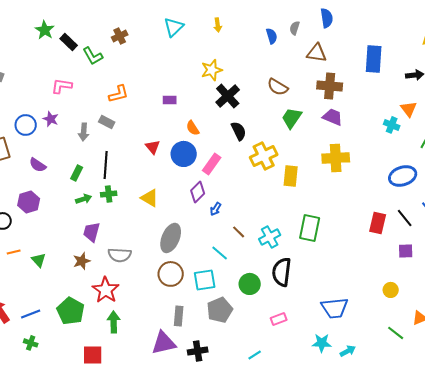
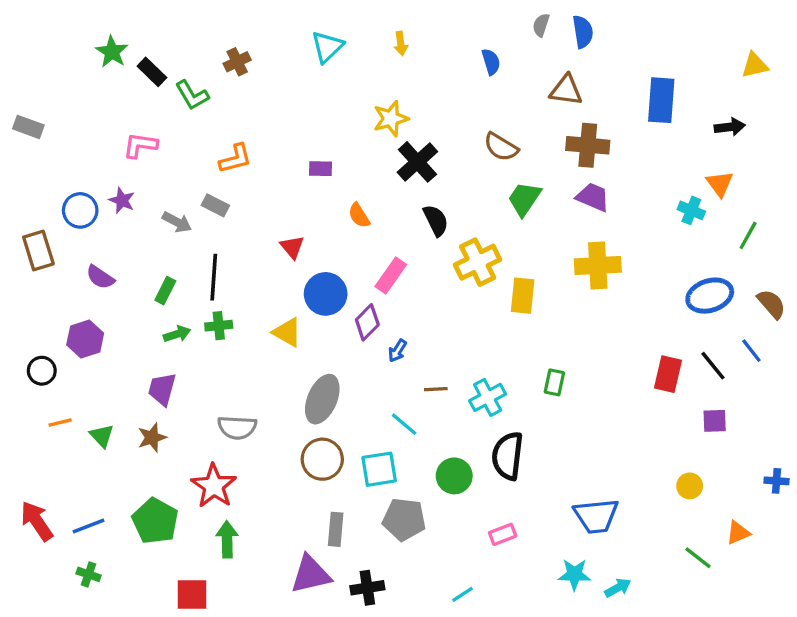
gray semicircle: (295, 28) -> (541, 25), moved
gray arrow: (84, 132) -> (177, 222), turned -66
blue circle: (184, 154) -> (326, 294), moved
green rectangle: (310, 228) -> (554, 382), size x0.6
purple trapezoid: (92, 232) -> (162, 389), moved
brown line: (239, 232) -> (436, 389), turned -48
brown star: (82, 261) -> (152, 437), moved
gray pentagon: (220, 310) -> (404, 519), turned 30

